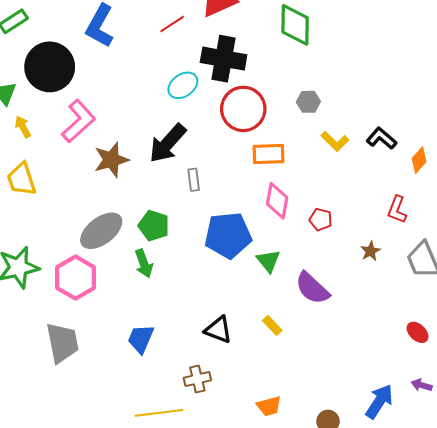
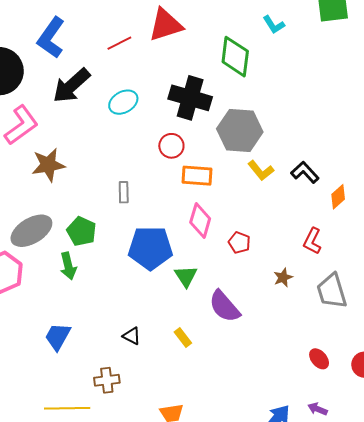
black cross: (224, 59) -> (190, 98), moved
gray hexagon: (308, 102) -> (240, 130), size x2.0
red circle: (243, 109) -> (171, 146), moved, size x0.6
black arrow: (168, 143) -> (71, 86), moved
black triangle: (218, 330) -> (132, 336), size x0.7

